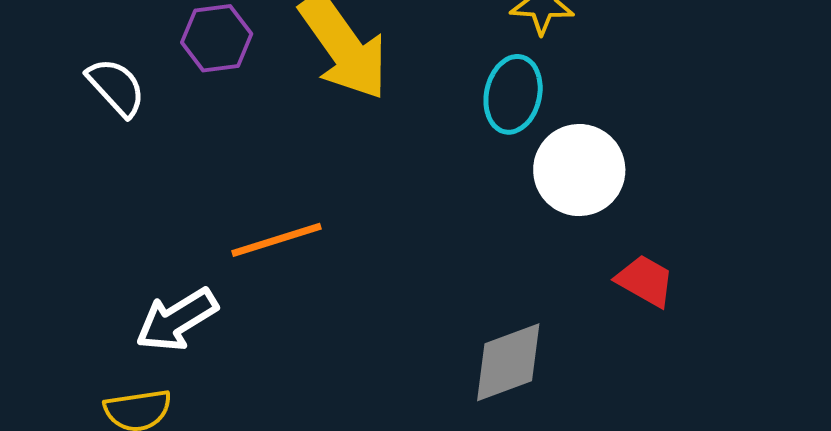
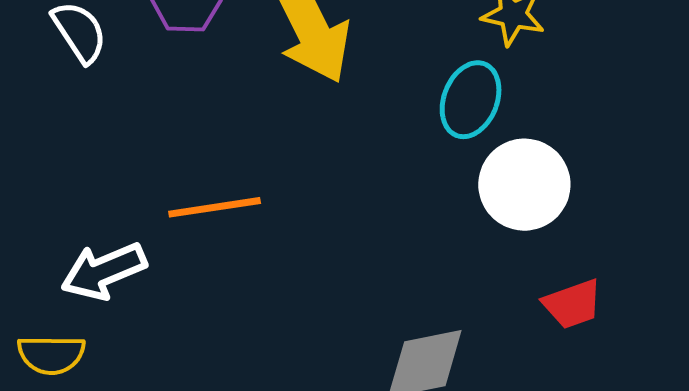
red trapezoid: (645, 281) -> (573, 304), turned 122

